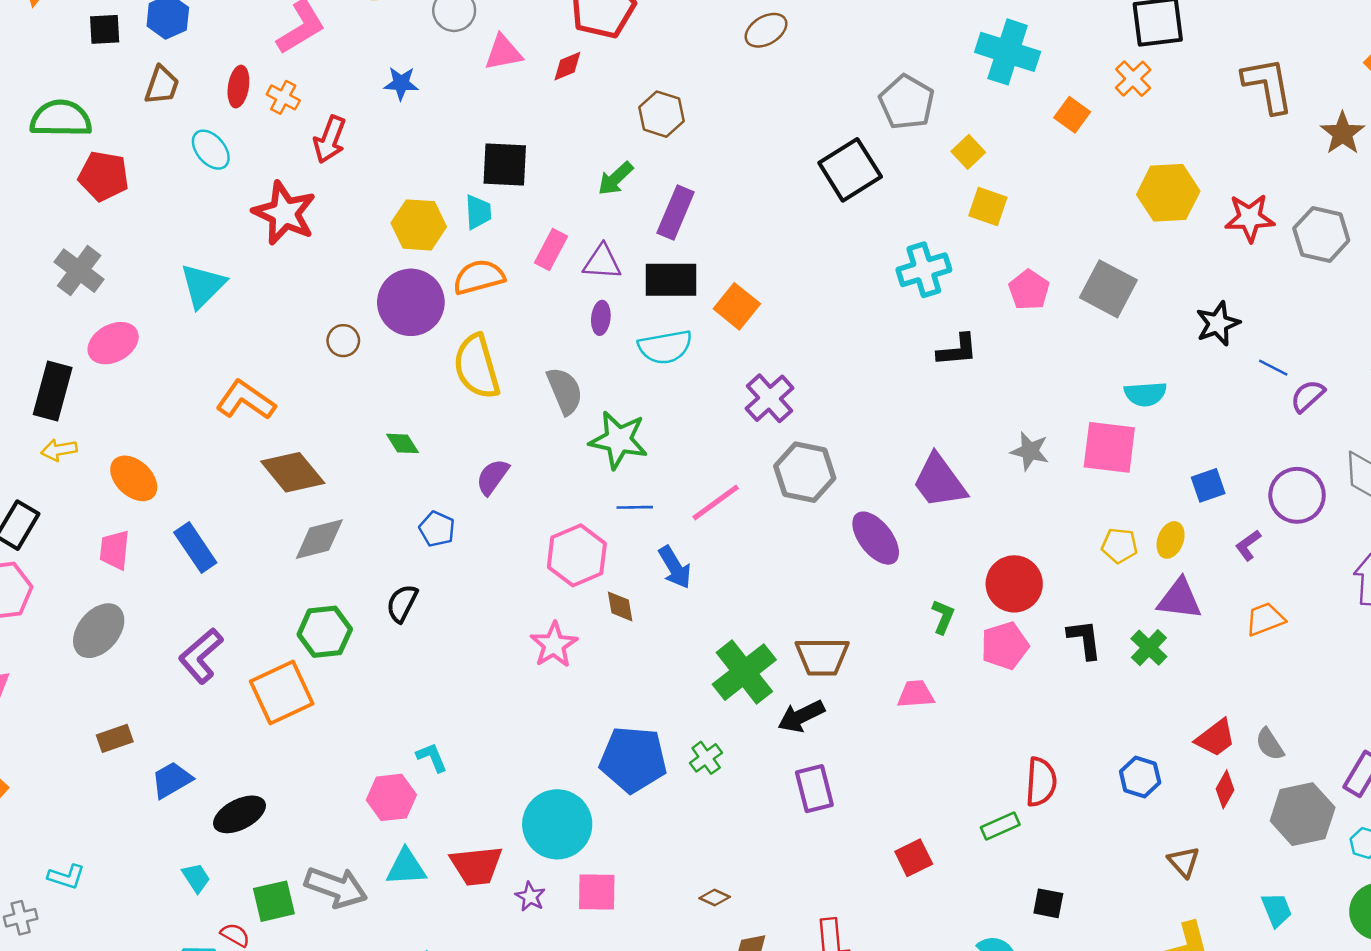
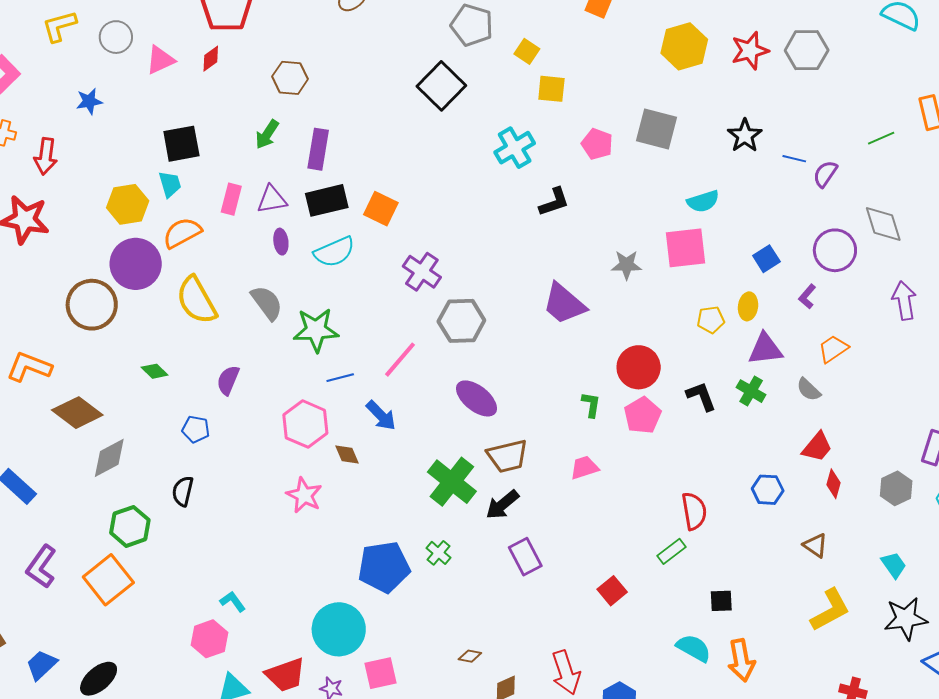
brown circle: (343, 341) -> (92, 305), size x2.0
purple ellipse: (876, 538) -> (476, 398), moved
gray semicircle: (1270, 744) -> (809, 390), moved
gray hexagon: (1303, 814) -> (896, 488), size x0.7

